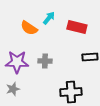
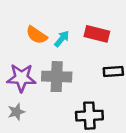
cyan arrow: (49, 18) -> (62, 39), moved
gray cross: (45, 61) -> (57, 77), size x1.6

